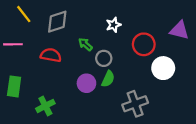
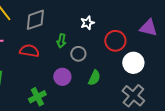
green arrow: (85, 44) -> (61, 41), turned -120
green semicircle: (108, 79) -> (94, 78), moved
gray cross: (135, 104) -> (133, 96), moved, turned -30
green cross: (45, 106) -> (37, 97), moved

